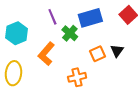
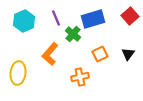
cyan hexagon: (17, 33) -> (24, 21), moved
black triangle: (117, 51) -> (128, 54), moved

